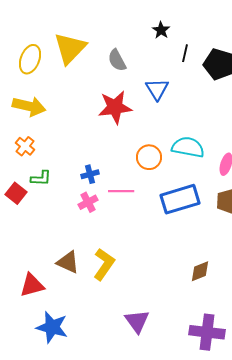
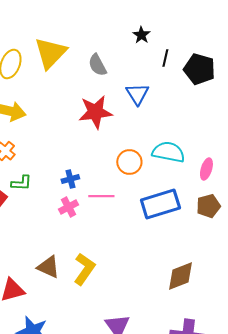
brown diamond: (200, 271) -> (180, 276), size x1.4

